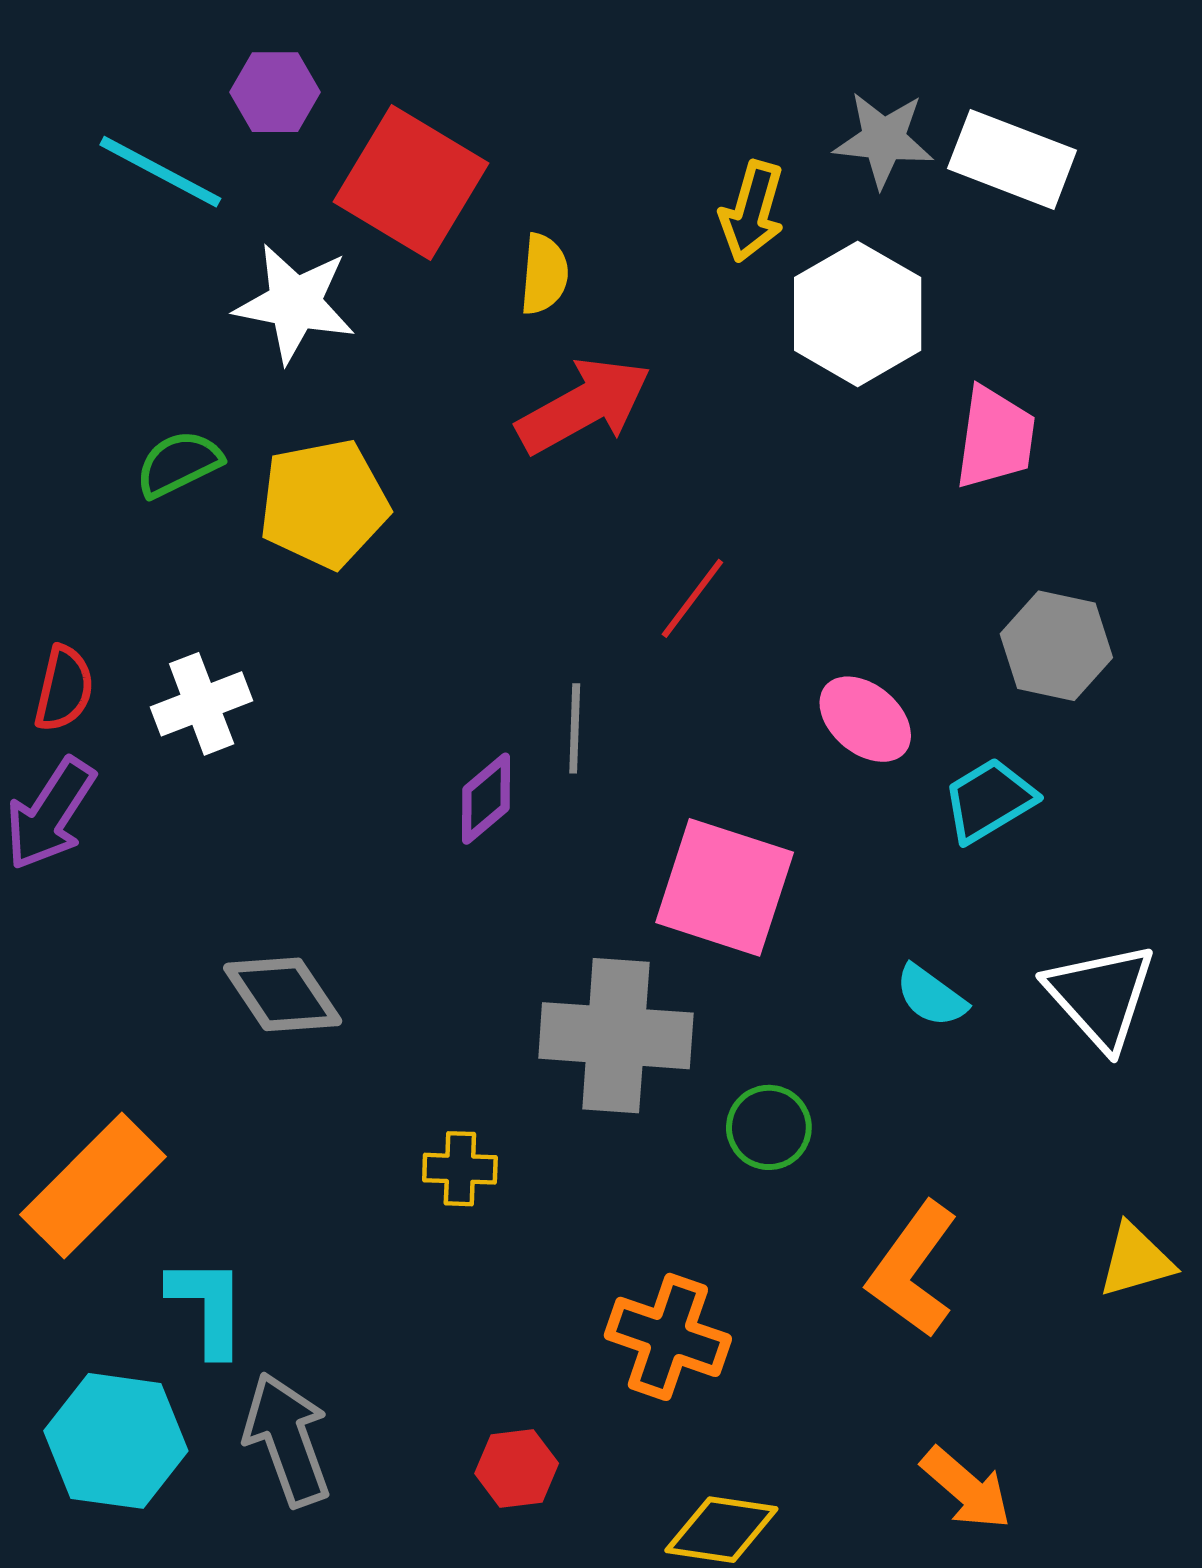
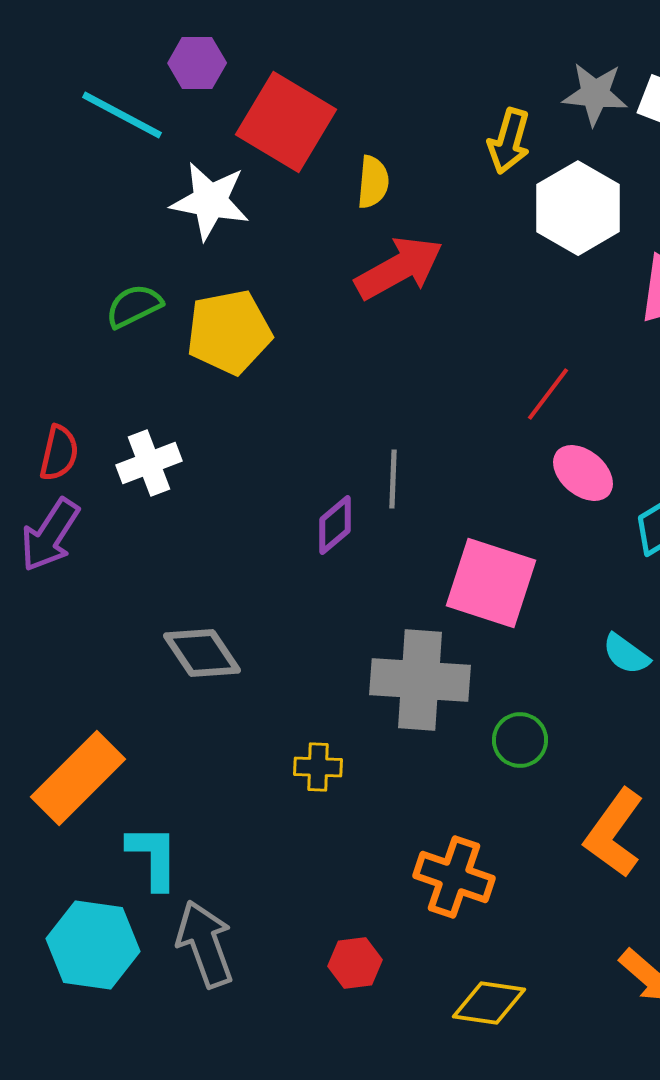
red line: (692, 598) -> (548, 394), moved

